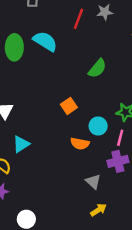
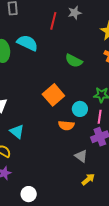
green semicircle: (97, 68) -> (74, 61), turned 84
orange square: (69, 106) -> (53, 95), size x1.5
cyan triangle: (21, 144) -> (17, 132), turned -42

